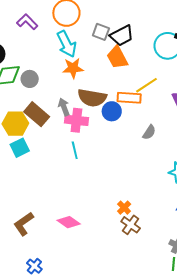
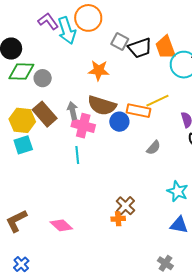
cyan arrow: (67, 44) -> (67, 31), moved
orange trapezoid: (117, 57) -> (165, 47), moved
orange star: (73, 68) -> (99, 70), moved
orange cross: (124, 208) -> (118, 219), turned 32
brown cross: (131, 225) -> (125, 206), moved

